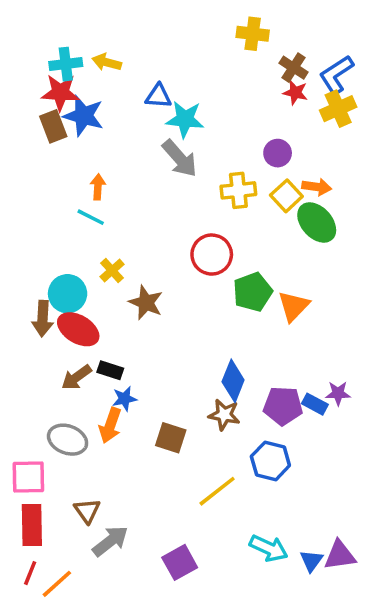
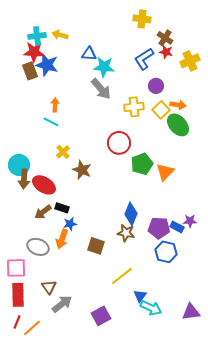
blue L-shape: (336, 75) -> (144, 59), moved
cyan circle: (68, 294) -> (19, 165), moved
blue hexagon: (270, 461) -> (166, 252), moved
blue triangle: (311, 561) -> (140, 296), moved

